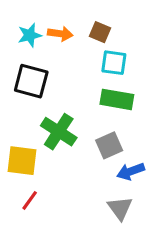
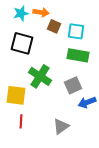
brown square: (100, 32) -> (54, 26), moved
red line: (30, 200) -> (21, 121), turned -32
gray triangle: (120, 208) -> (61, 126), moved, turned 30

